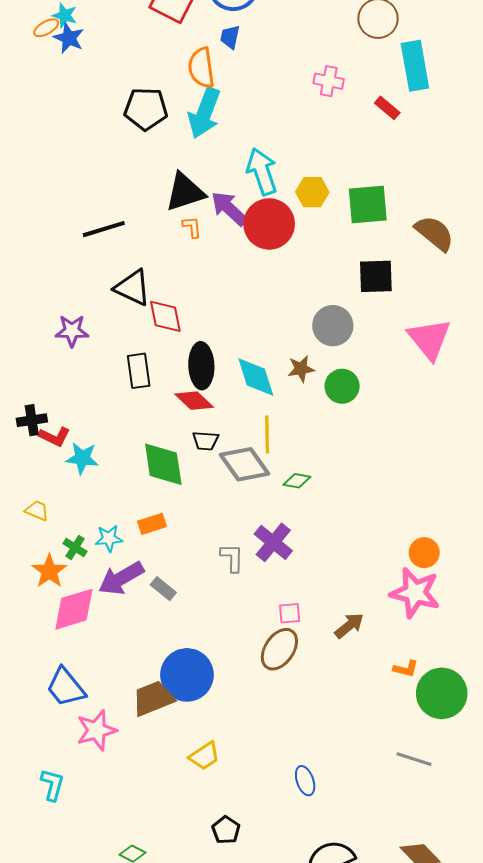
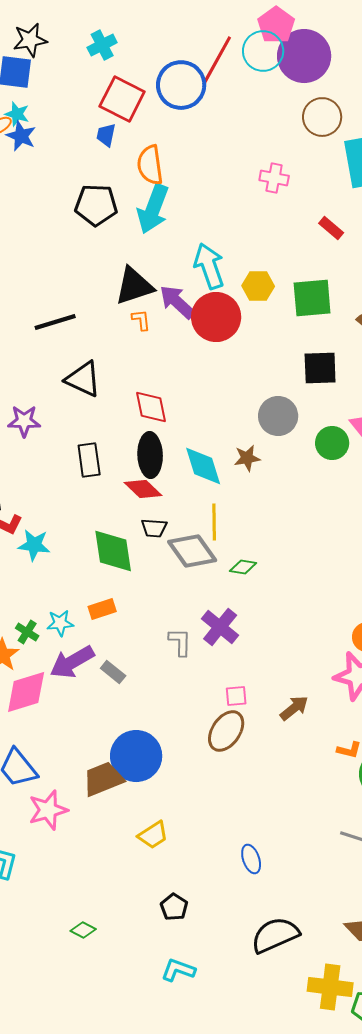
blue trapezoid: (230, 37) -> (106, 135), moved
red rectangle: (387, 108) -> (331, 228), moved
red diamond: (165, 316) -> (151, 407), moved
green circle: (342, 386) -> (332, 443), moved

